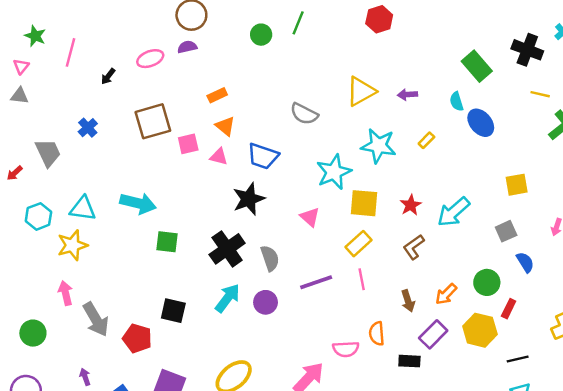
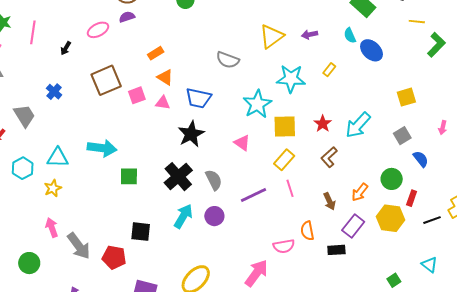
yellow star: (72, 245) -> (53, 188), size x0.7
black line: (518, 359) -> (432, 220), moved

